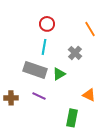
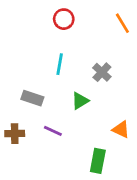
red circle: (47, 24) -> (64, 19), moved
orange line: (90, 29) -> (122, 23), moved
gray rectangle: (35, 70) -> (32, 98), moved, size x0.7

